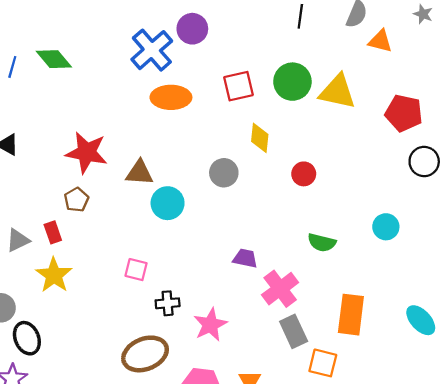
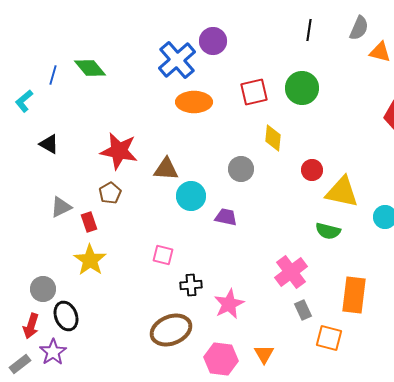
yellow triangle: (337, 92) -> (342, 192), moved
gray triangle: (18, 240) -> (61, 207), moved
purple trapezoid: (245, 258) -> (226, 217), moved
gray rectangle: (294, 331) -> (303, 310), size x0.7

